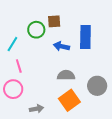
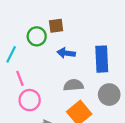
blue rectangle: (85, 37) -> (102, 59), moved
pink circle: (13, 89) -> (30, 100), moved

